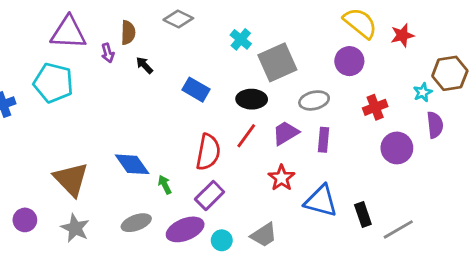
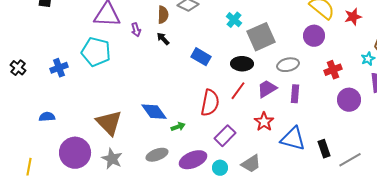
brown semicircle: (128, 33) -> (163, 15), moved
green arrow: (165, 185) -> (178, 127), turned 96
purple rectangle: (210, 196) -> (225, 136), moved
purple circle: (25, 220) -> (75, 153), size x1.8

